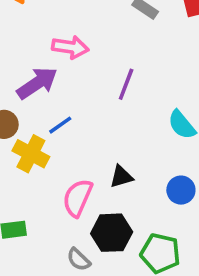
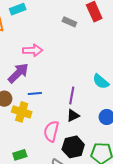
purple line: (126, 84) -> (72, 95), moved
blue line: (60, 125) -> (35, 94), turned 40

